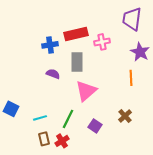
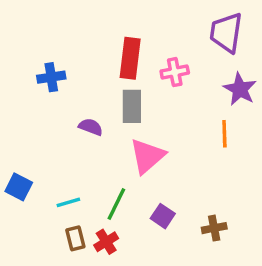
red rectangle: (76, 34) -> (130, 58), turned -70
blue cross: (50, 45) -> (51, 77), moved
brown cross: (125, 116) -> (214, 228), moved, turned 32

